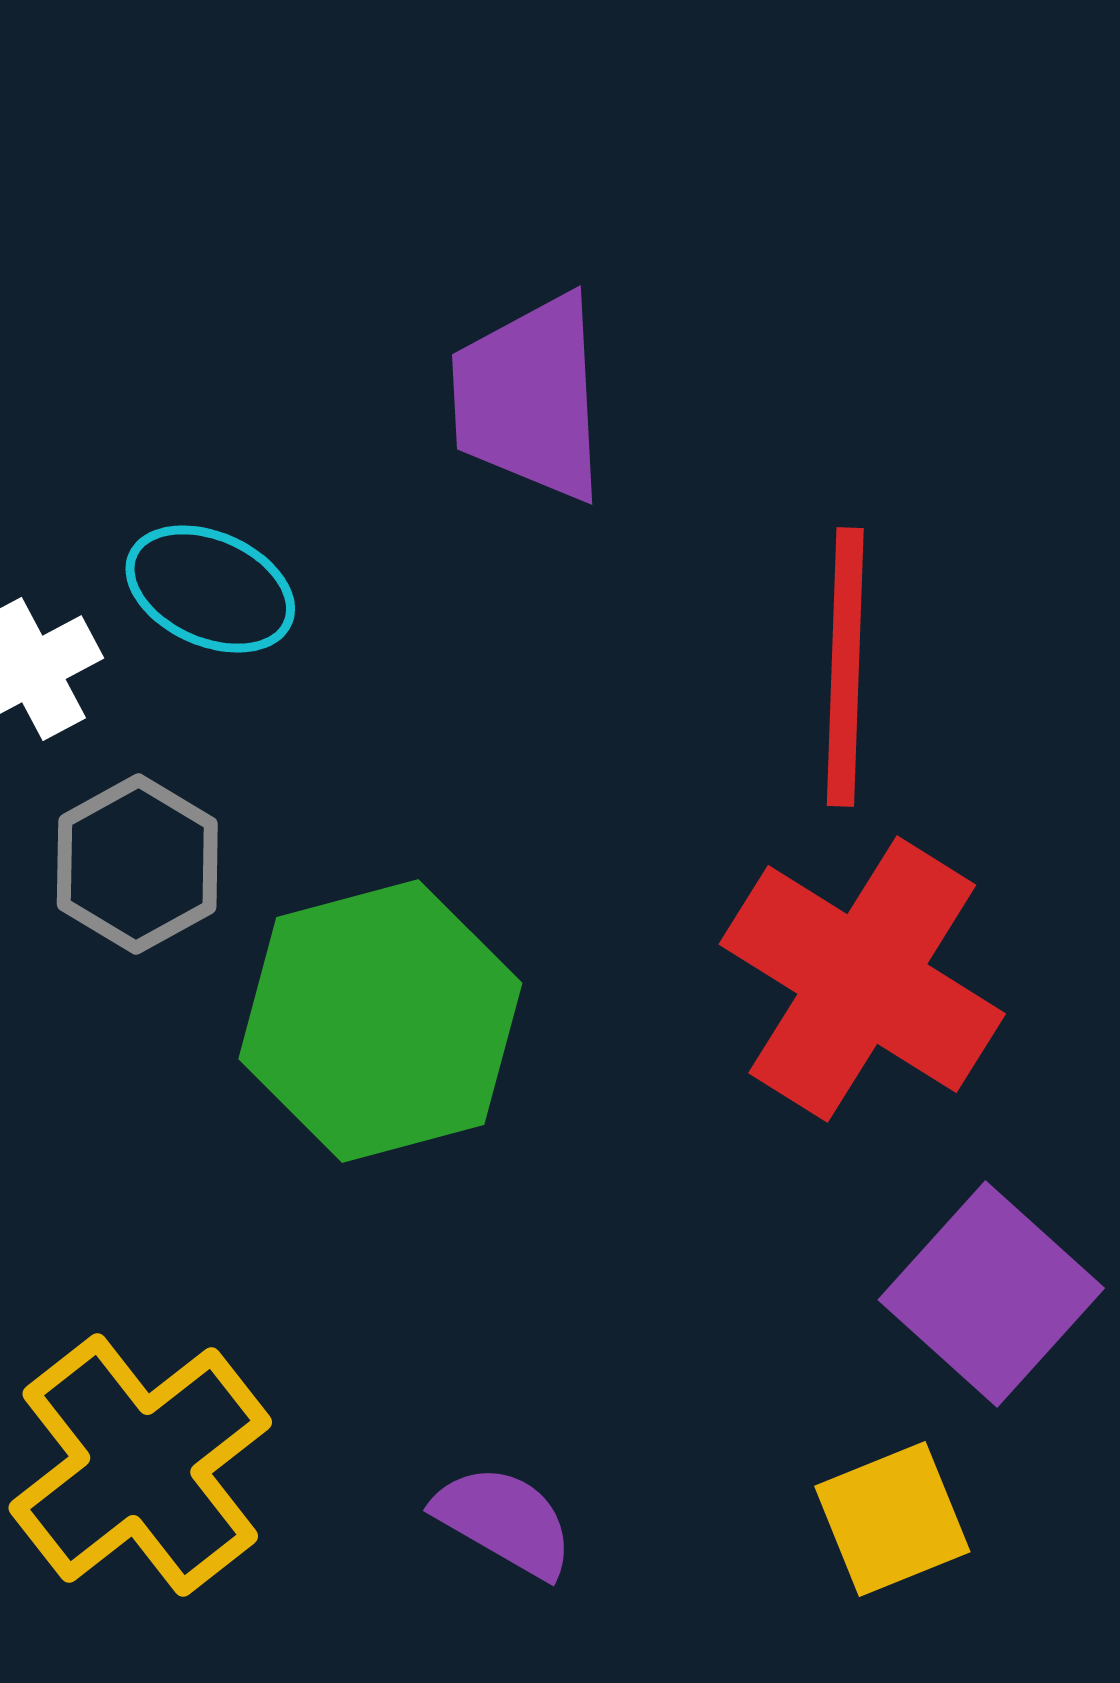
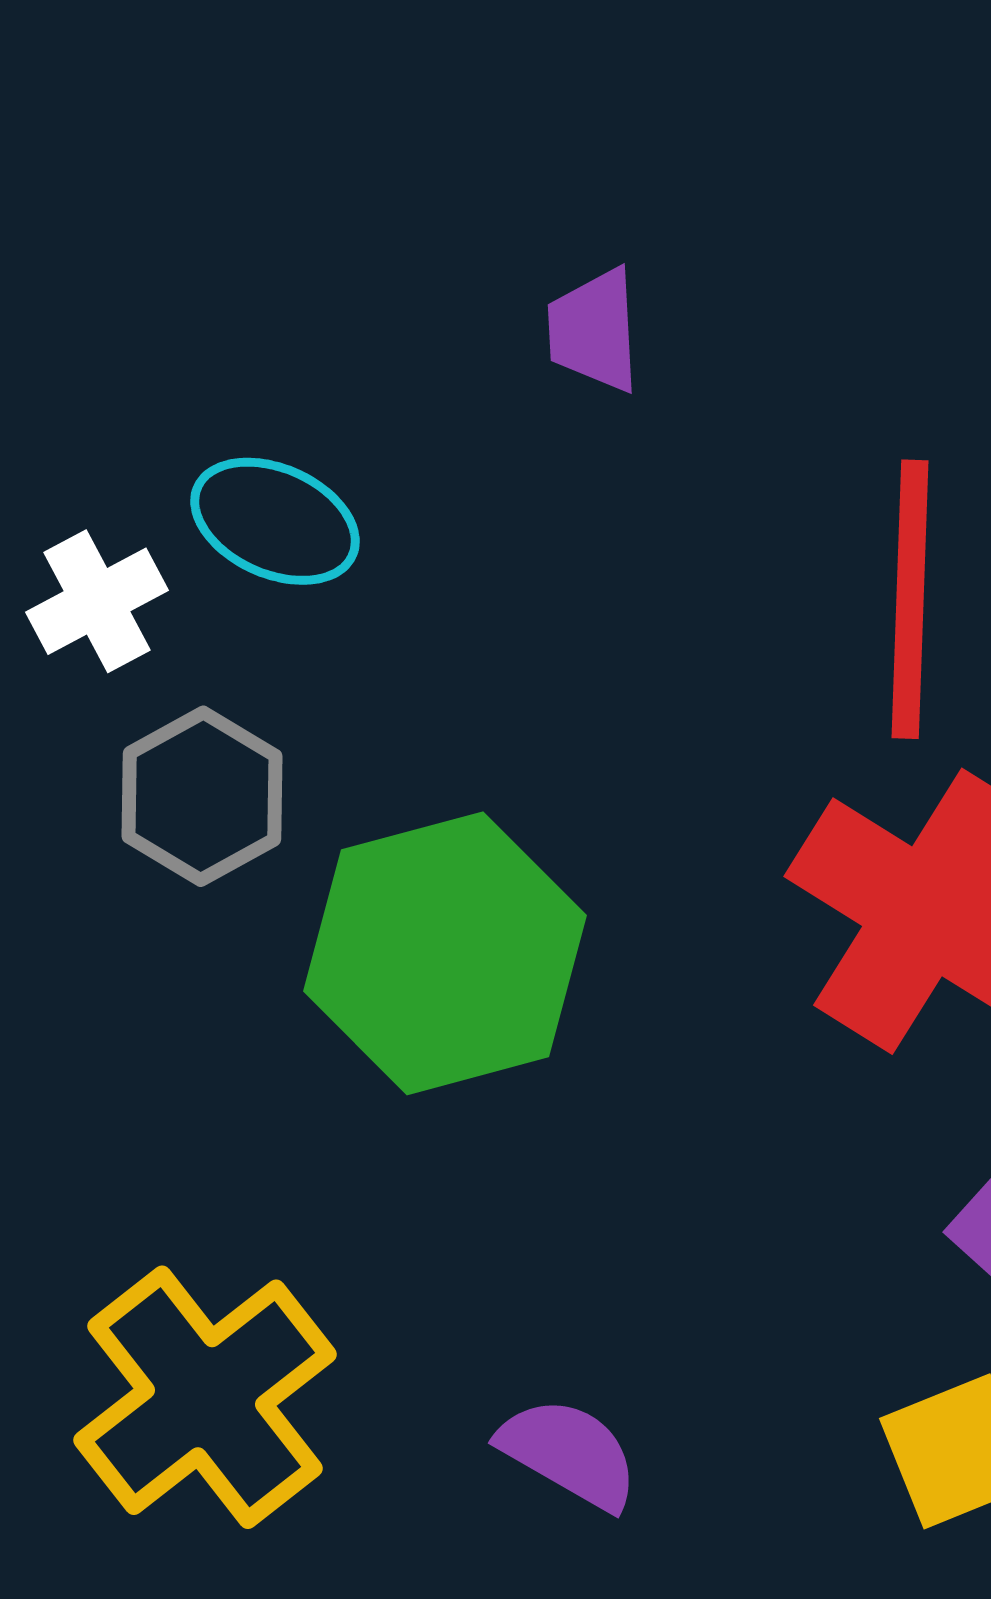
purple trapezoid: (529, 398) -> (594, 330), size x0.6

